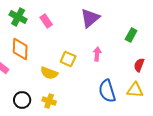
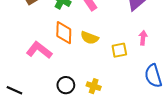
yellow square: (68, 59) -> (119, 50), moved, turned -35
yellow semicircle: (49, 73) -> (90, 38), moved

